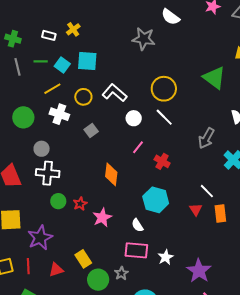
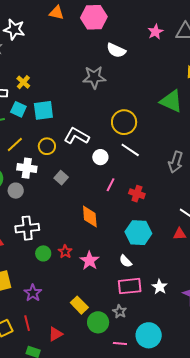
cyan square: (62, 65) -> (18, 109), moved
gray circle: (42, 149) -> (16, 191), moved
red triangle: (196, 209) -> (180, 234), turned -48
purple star: (40, 238) -> (33, 293), size x0.7
red triangle: (56, 270) -> (55, 334), moved

